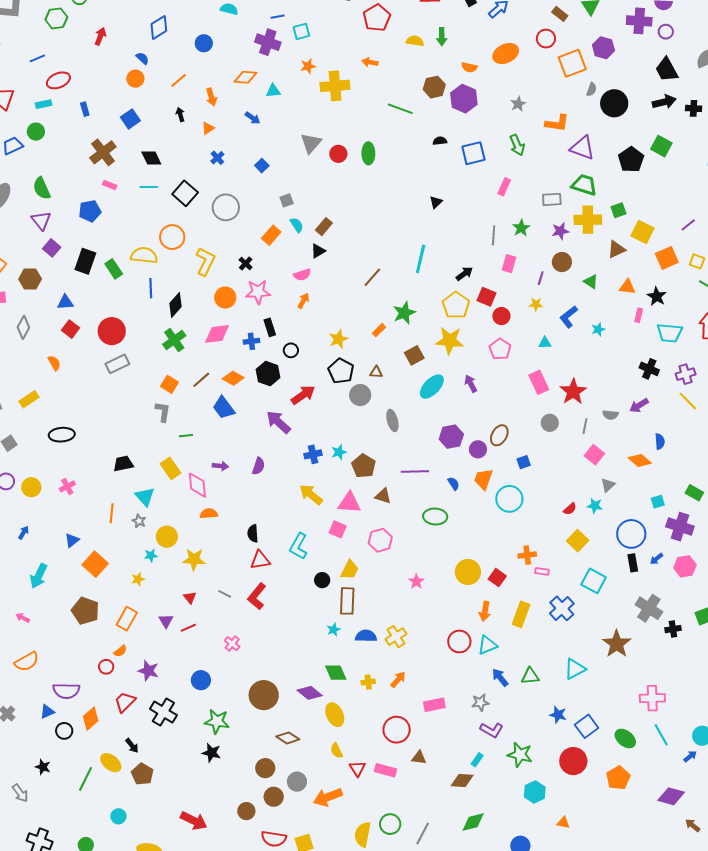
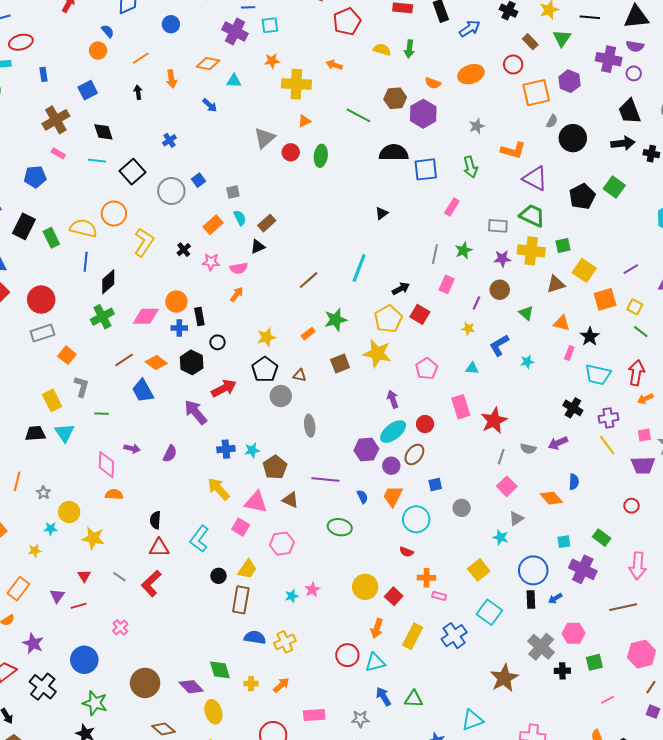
orange triangle: (208, 128) -> (304, 121), moved
black semicircle: (440, 141) -> (394, 153), size x2.0
blue square: (262, 166) -> (199, 180), moved
pink star: (258, 292) -> (211, 262), moved, size x0.7
orange circle: (225, 298) -> (176, 302), moved
red circle: (501, 316) -> (425, 424), moved
orange square: (169, 384) -> (67, 355), moved
cyan ellipse: (432, 387) -> (393, 432), moved
gray circle: (550, 423) -> (462, 508), moved
yellow rectangle: (171, 468) -> (52, 400), moved
cyan triangle: (145, 497) -> (65, 433), moved
red semicircle: (570, 509) -> (406, 552), moved, turned 56
pink hexagon: (685, 566) -> (574, 633), moved
cyan star: (334, 630) -> (292, 596), moved
cyan triangle: (575, 669) -> (472, 720), moved
blue circle: (201, 680) -> (84, 660), size x1.4

